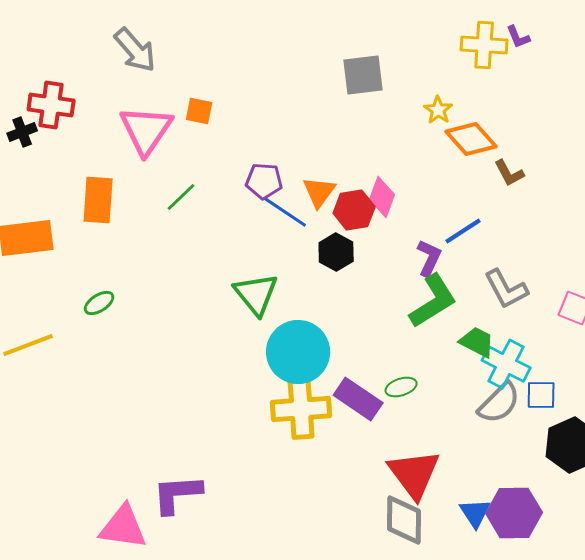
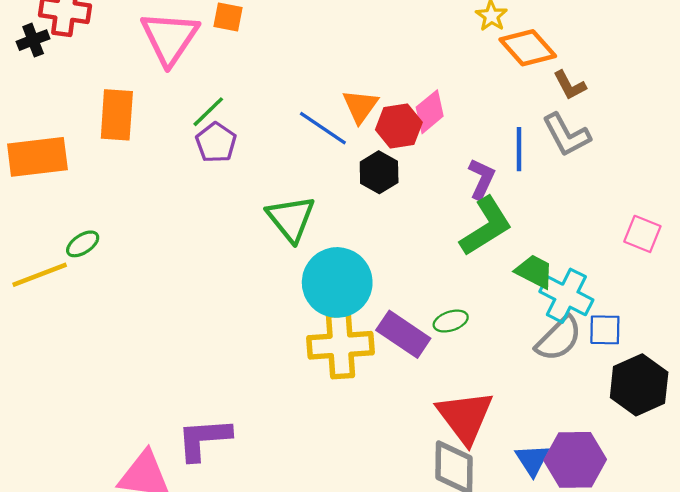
purple pentagon: (264, 181) -> (216, 143), moved, turned 30
pink diamond: (382, 197) -> (430, 112), turned 30
blue line: (463, 231) -> (519, 149), turned -57
gray L-shape: (506, 289) -> (566, 135), moved
green ellipse: (99, 303) -> (83, 244), moved

